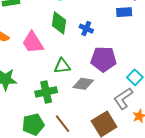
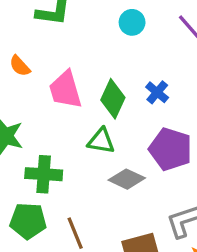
green diamond: (59, 23) -> (113, 99), moved
green cross: (46, 92) -> (44, 174), moved

